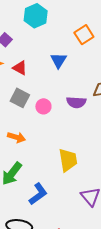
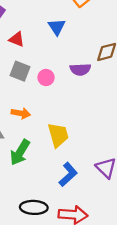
yellow trapezoid: (68, 160) -> (58, 135), moved
blue L-shape: (38, 194) -> (68, 174), moved

